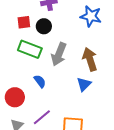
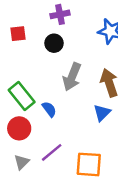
red square: (24, 22) -> (18, 34), moved
green rectangle: (30, 49) -> (22, 96), moved, turned 30

